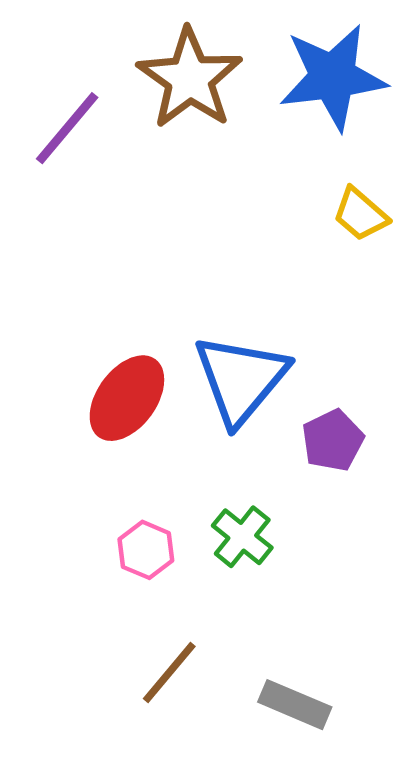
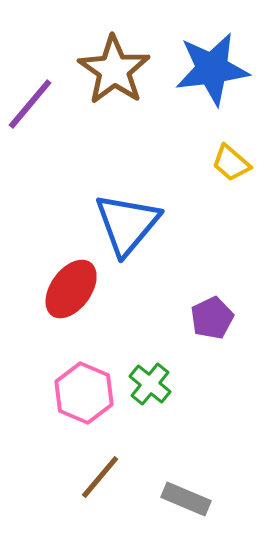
blue triangle: (241, 379) -> (127, 224), moved
pink hexagon: (146, 550) -> (84, 393), size x1.5

